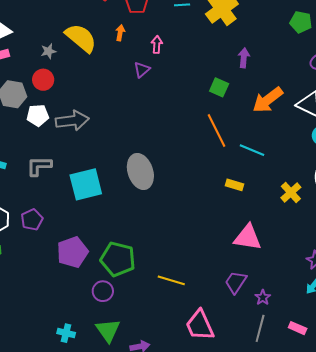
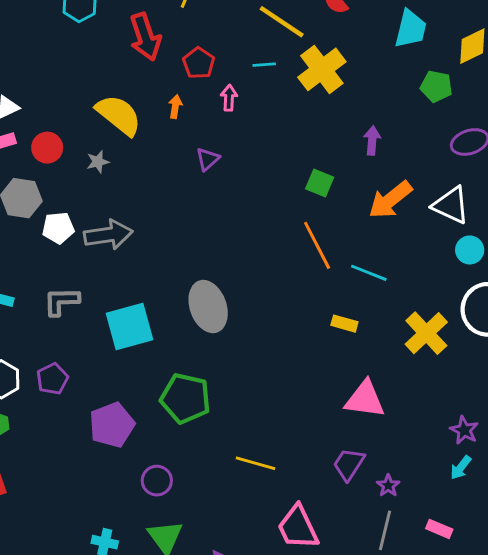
pink arrow: (157, 45) -> (229, 98), moved
gray star: (49, 51) -> (98, 162), moved
purple arrow: (244, 58) -> (372, 140), moved
red circle: (43, 80) -> (47, 148), moved
yellow cross: (291, 192) -> (426, 333), size x1.4
green pentagon: (118, 259) -> (185, 398), moved

